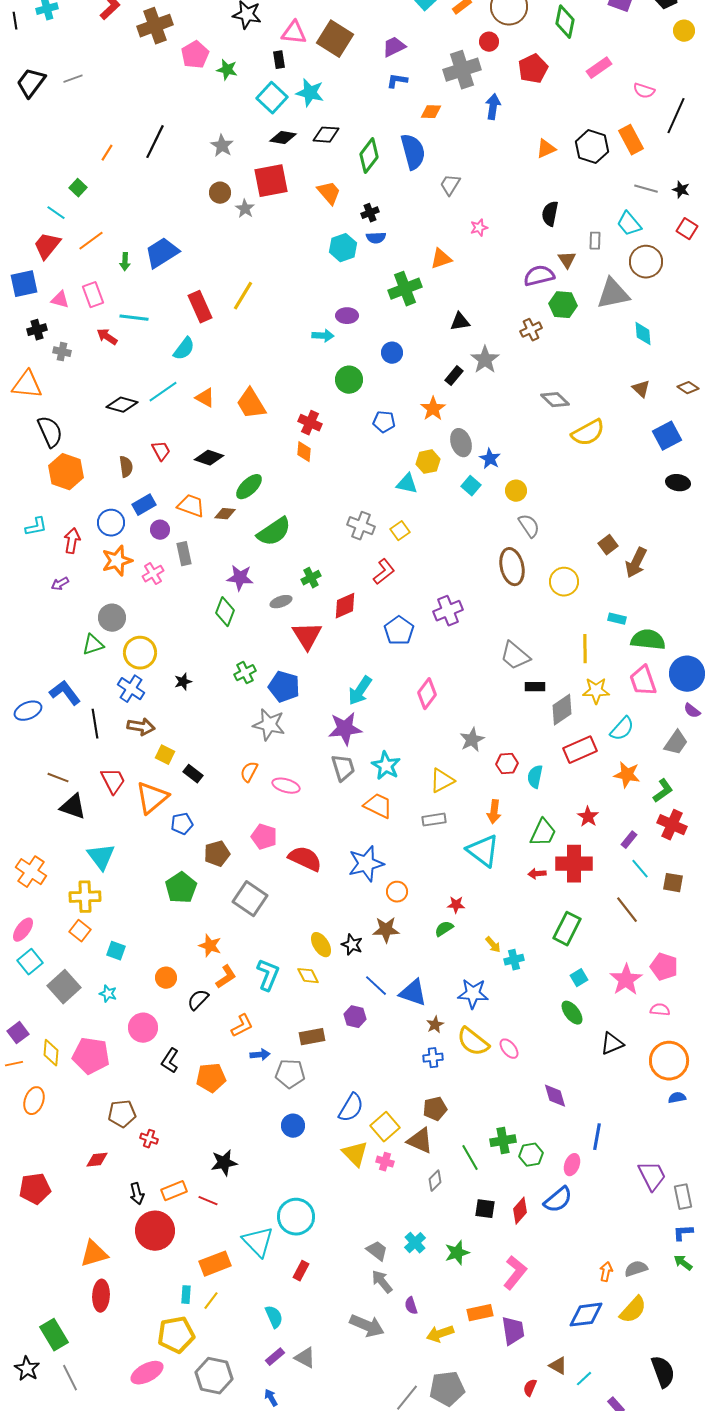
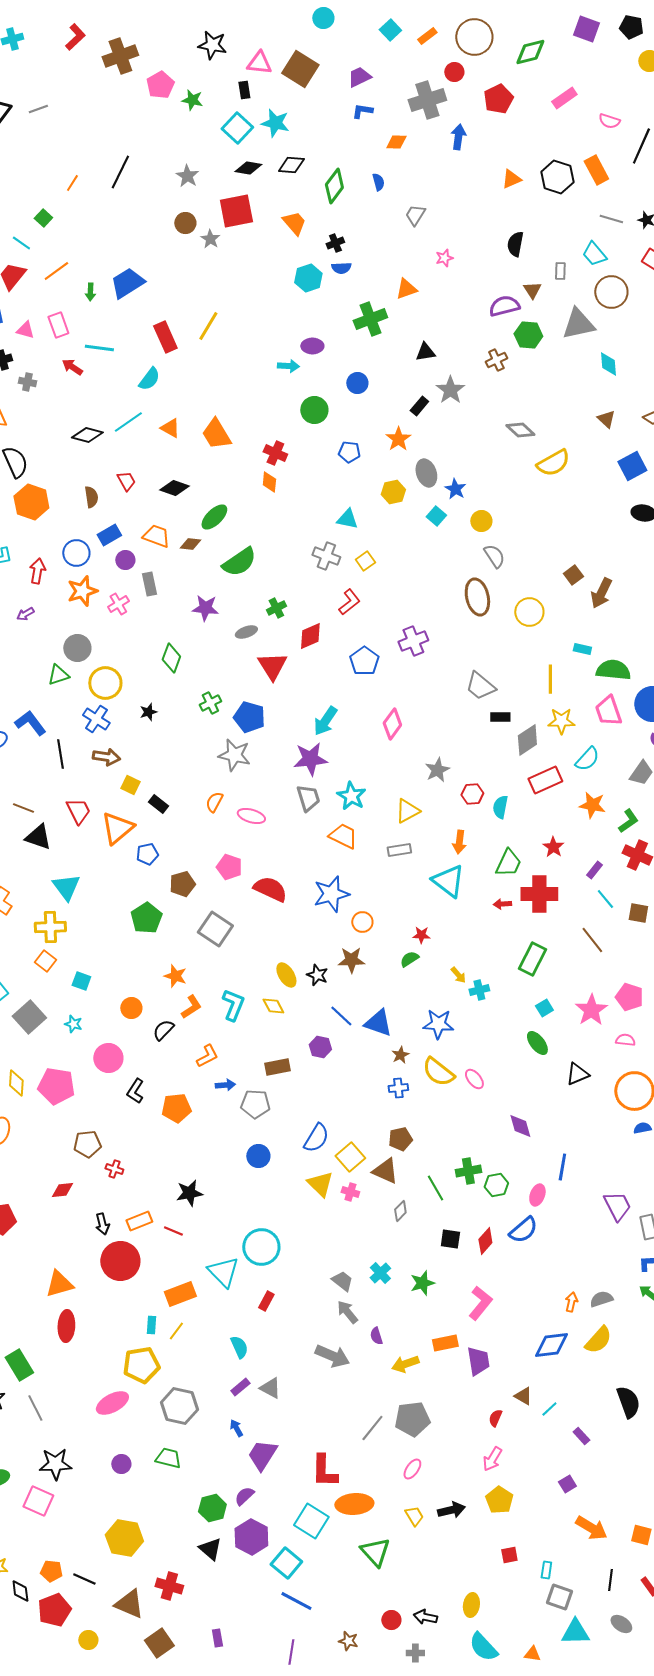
green diamond: (565, 22) -> (530, 52), turned 64
blue semicircle: (413, 152) -> (378, 182), size x0.5
cyan triangle: (407, 484) -> (347, 519), moved
green diamond: (225, 612) -> (171, 658), moved

